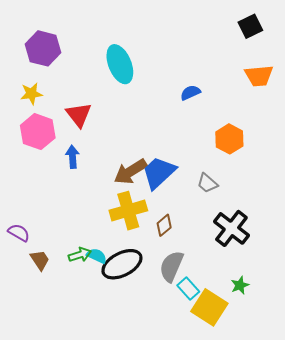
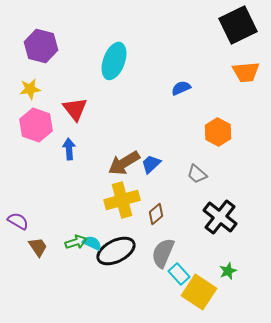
black square: (250, 26) -> (238, 25), size x1.6
cyan ellipse: (120, 64) -> (114, 61), turned 42
blue trapezoid: (159, 173) -> (151, 164), size x0.6

